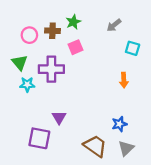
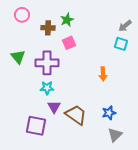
gray arrow: (114, 25) -> (125, 26), moved
pink circle: (29, 35) -> (22, 15), moved
orange arrow: (124, 80) -> (103, 74), moved
cyan star: (27, 84) -> (47, 88), moved
brown trapezoid: (95, 146) -> (76, 115), moved

